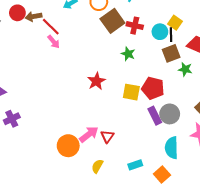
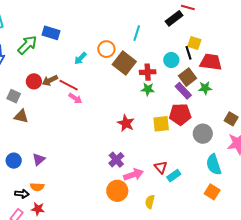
yellow square: (175, 23) -> (194, 43), moved
red cross: (135, 26) -> (148, 72), moved
black line: (171, 35) -> (189, 53), moved
purple rectangle: (155, 116) -> (183, 91), moved
purple cross: (12, 119) -> (116, 160), moved
pink arrow: (89, 134) -> (133, 175), turned 36
red triangle: (107, 136) -> (161, 167), moved
cyan rectangle: (135, 165) -> (174, 176), moved

